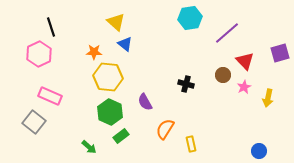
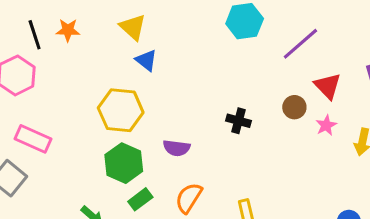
orange star: (94, 52) -> (68, 30), moved
purple semicircle: (145, 102) -> (177, 148), turned -54
orange semicircle: (165, 129) -> (189, 198), moved

